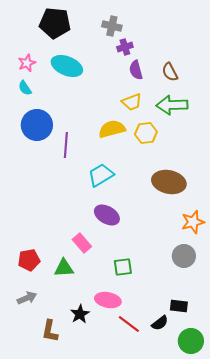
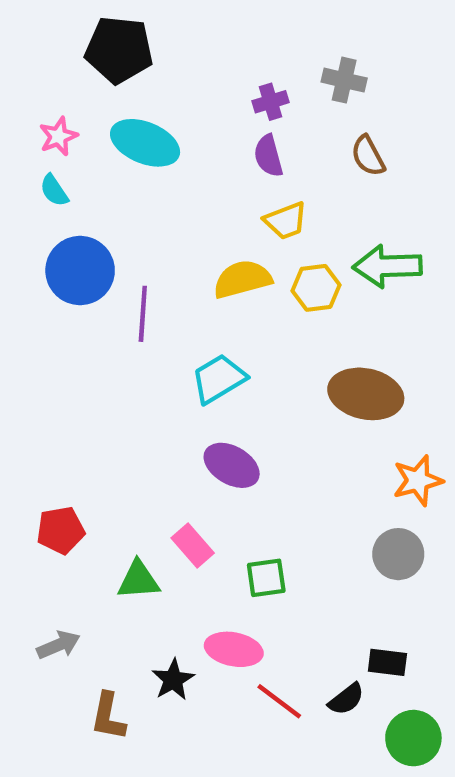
gray cross: (112, 26) -> (344, 80), moved
purple semicircle: (136, 70) -> (268, 156), moved
green arrow: (172, 105) -> (387, 266), moved
pink rectangle: (82, 243) -> (193, 545), moved
red pentagon: (29, 260) -> (61, 530), moved

